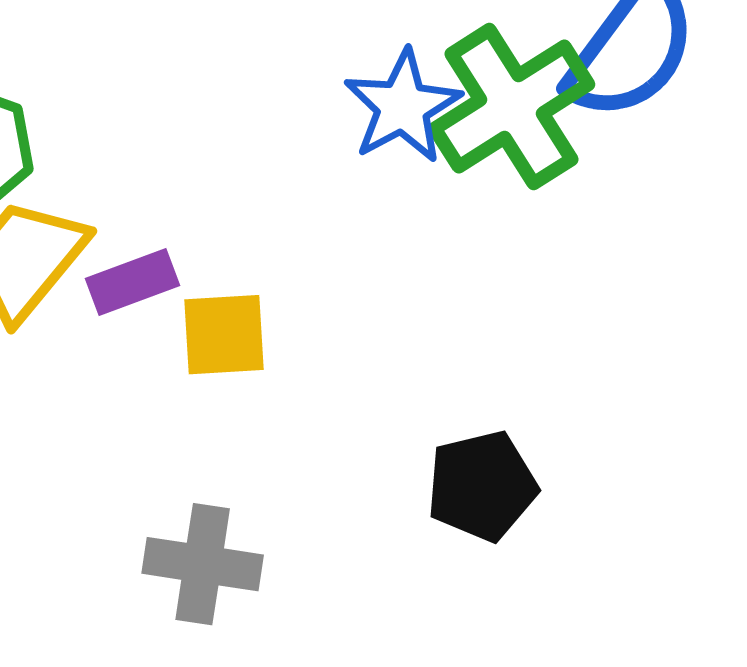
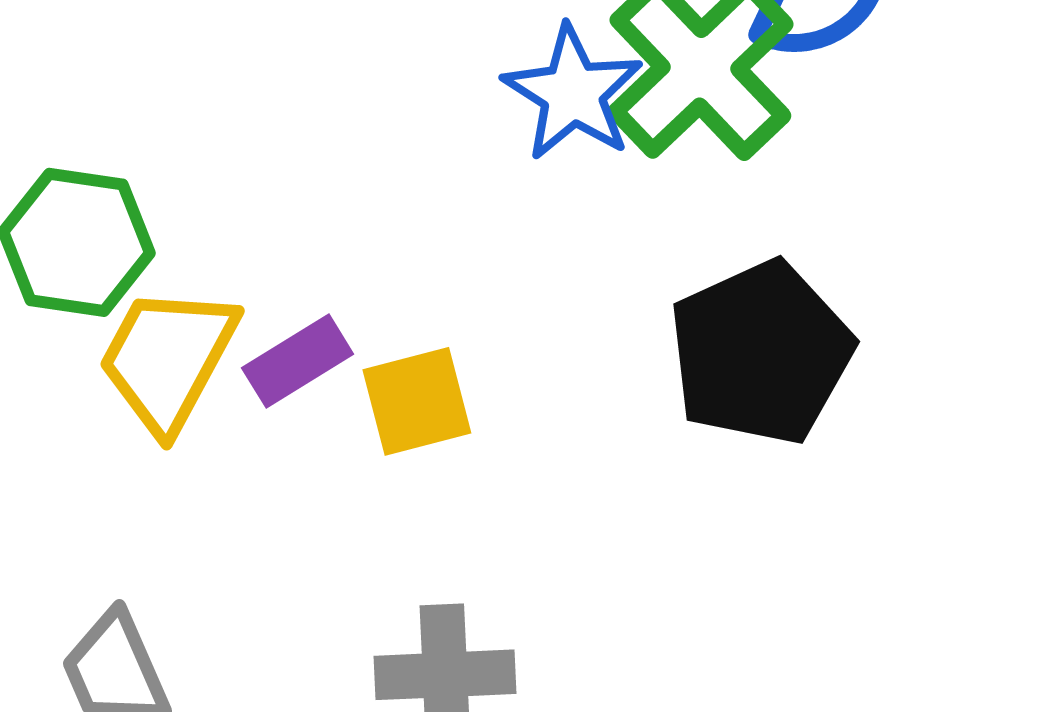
black pentagon: (482, 486) -> (761, 353), moved, size x1.4

